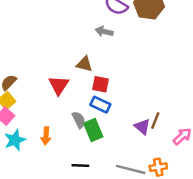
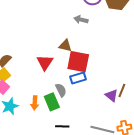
red square: (101, 84) -> (78, 62), size x1.6
blue rectangle: (100, 105) -> (78, 78), turned -42
green rectangle: (93, 130) -> (52, 102), moved

